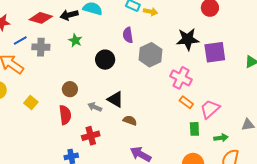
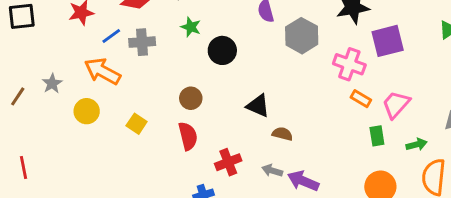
purple square: (215, 52) -> (388, 41), moved
black circle: (105, 60) -> (222, 50), moved
gray arrow: (95, 107) -> (272, 171), moved

